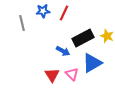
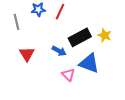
blue triangle: (92, 63) -> (89, 63), turned 50
red triangle: (52, 75) -> (27, 54), moved

